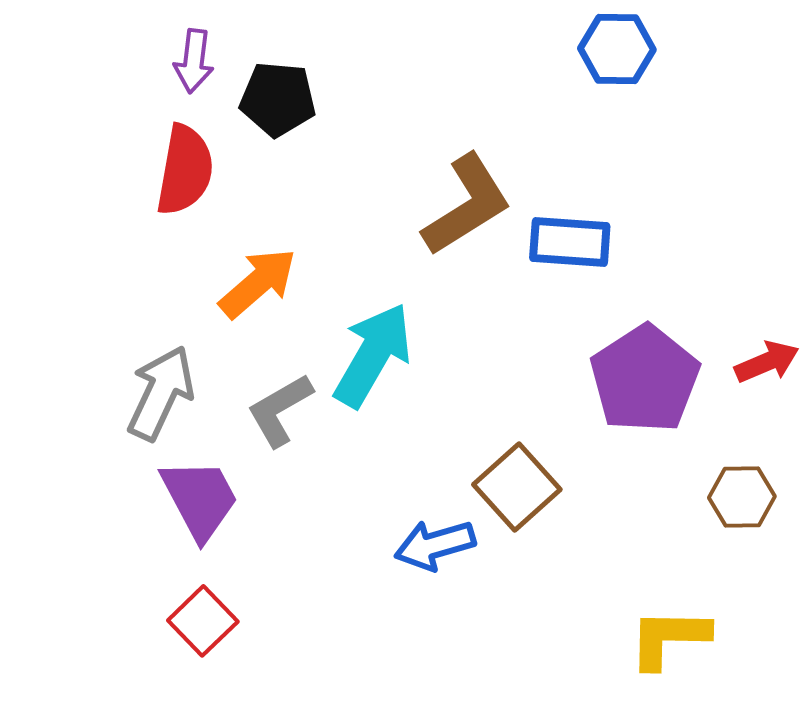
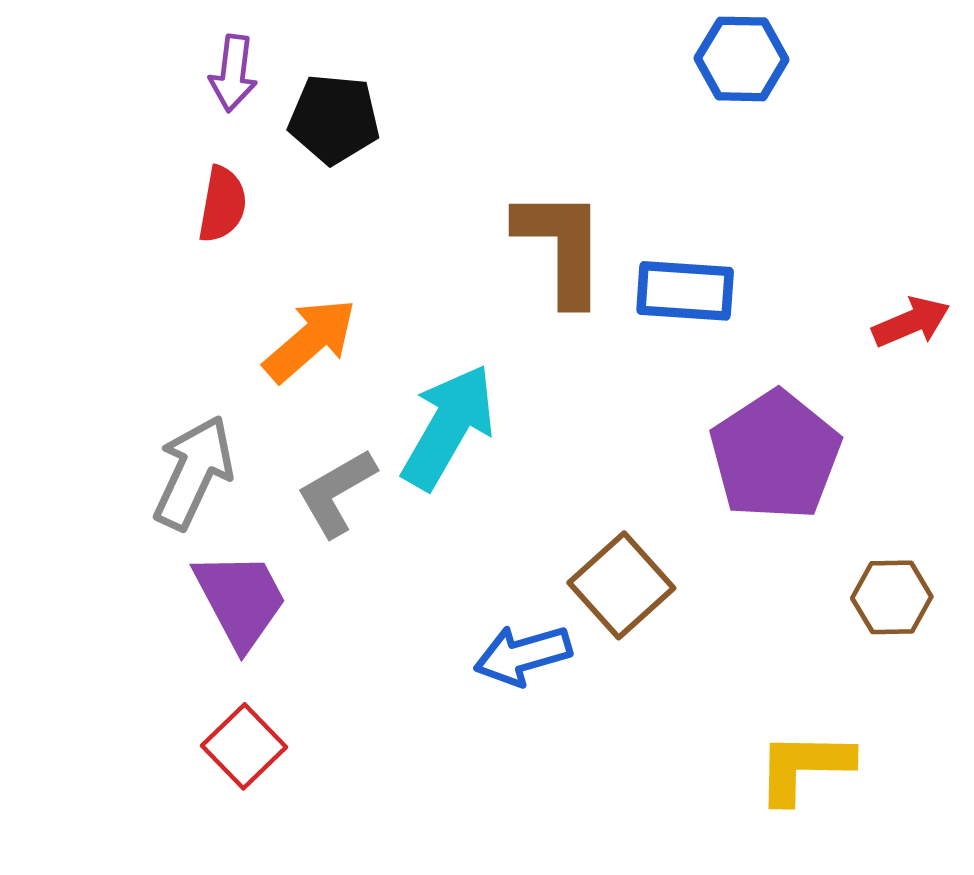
red semicircle: (185, 170) -> (222, 204), size x0.7
brown L-shape: (467, 205) -> (561, 246), turned -58
red arrow: (767, 362) -> (911, 322), moved

